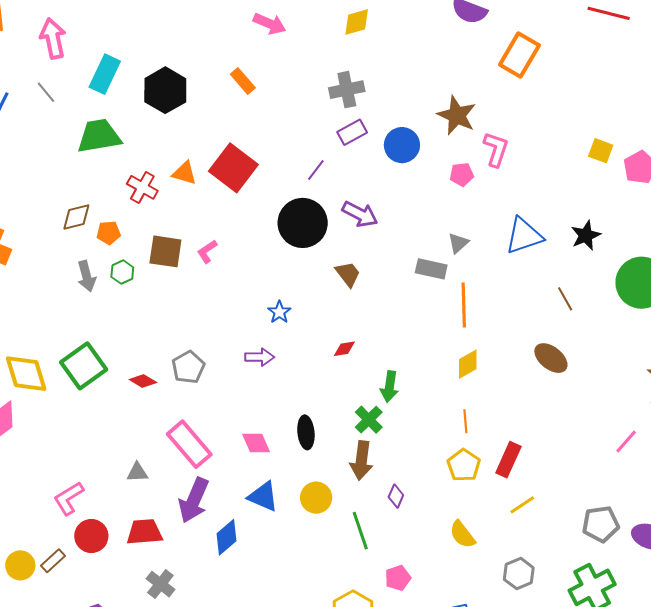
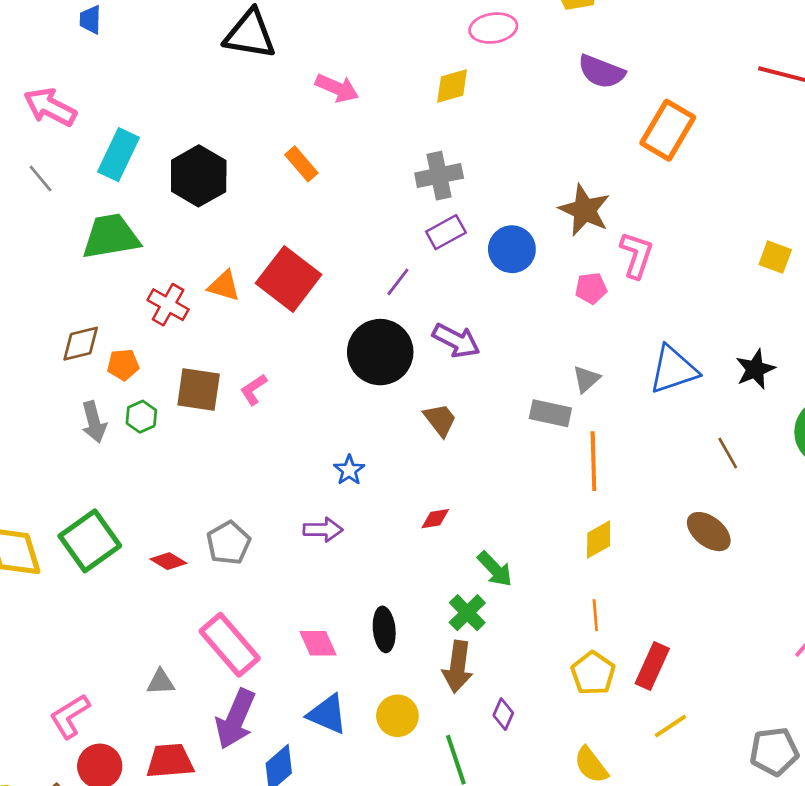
pink arrow: (53, 38) -> (50, 107), turned -51
green arrow: (389, 387) -> (495, 569), turned -52

